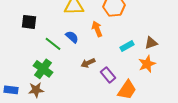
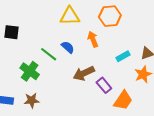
black square: (29, 22) -> (12, 32), moved
brown arrow: (88, 63) -> (84, 73), size x1.5
green cross: (43, 69) -> (30, 71), moved

